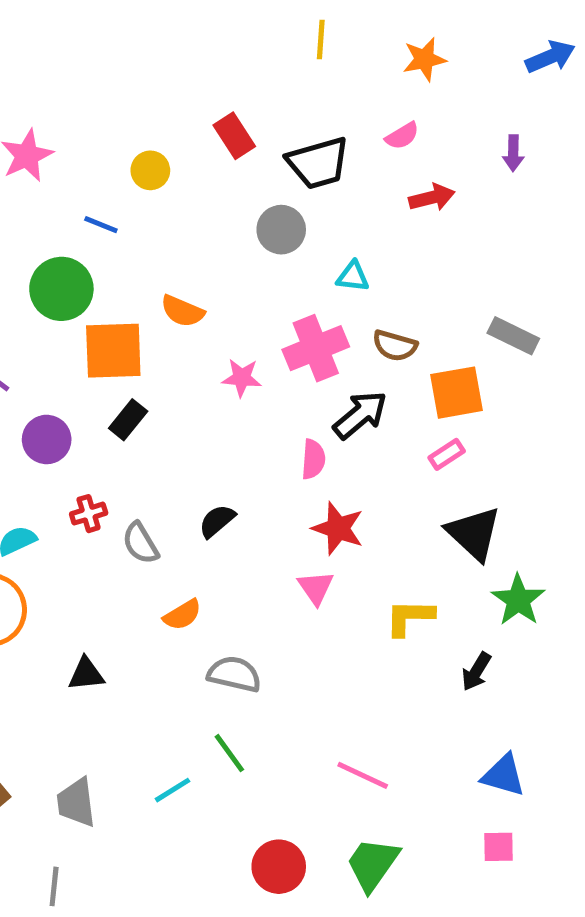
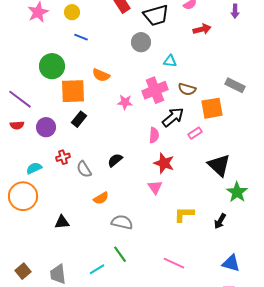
yellow circle: (150, 170) -> (72, 12), moved
blue line: (101, 225) -> (81, 37), moved
pink rectangle: (447, 454) -> (195, 133), moved
yellow L-shape: (410, 617) -> (184, 214), moved

